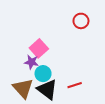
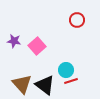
purple star: (31, 62) -> (14, 41), moved
cyan circle: (43, 74) -> (66, 70), moved

